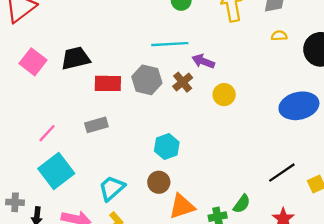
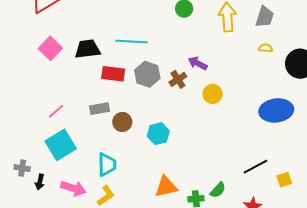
cyan line: (170, 44) -> (131, 41), moved
brown circle: (159, 182) -> (122, 122), moved
cyan trapezoid: (112, 188) -> (107, 165), turned 125

